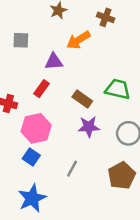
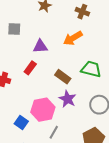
orange arrow: (78, 40) -> (73, 38), moved
purple star: (89, 127) -> (68, 99), turned 30
pink hexagon: (36, 128) -> (43, 110), moved

